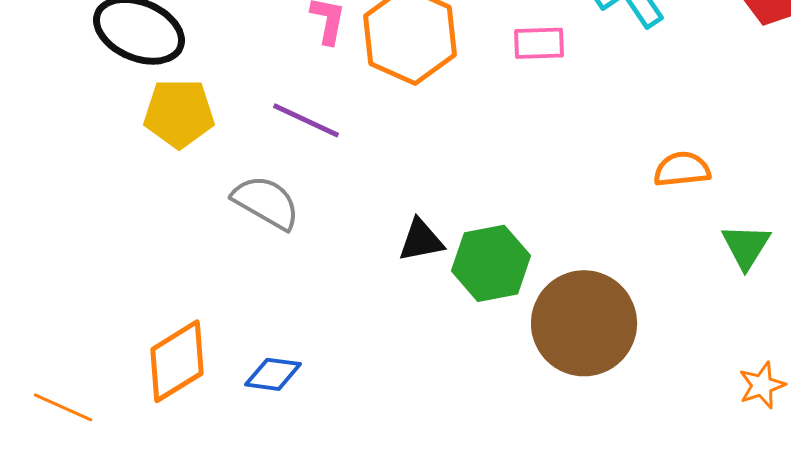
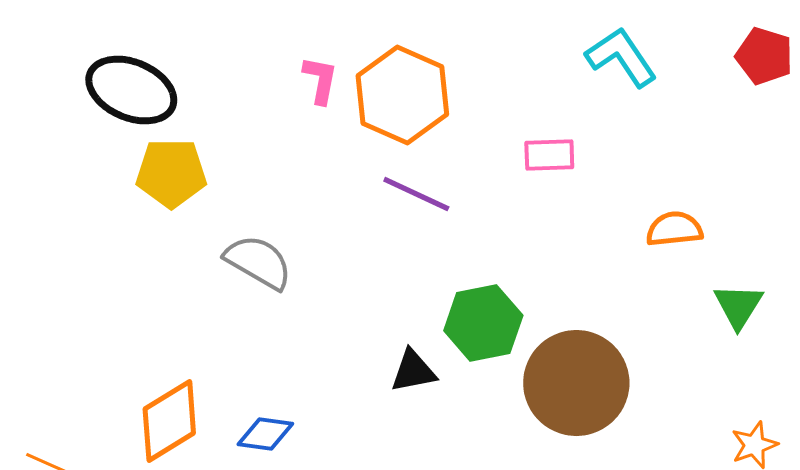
pink rectangle: (539, 43) -> (549, 155), moved
purple line: (306, 120) -> (416, 194), moved
black triangle: (421, 240) -> (413, 371), moved

